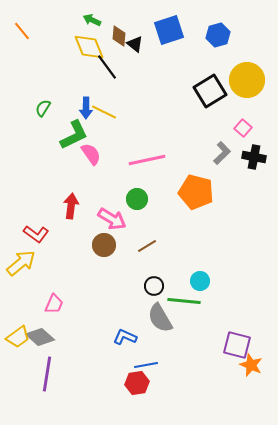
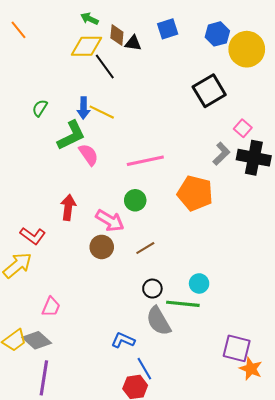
blue square: (169, 30) -> (168, 29), size x0.7
black triangle: (135, 44) -> (133, 43), turned -30
yellow diamond: (89, 47) -> (86, 46), turned -68
yellow circle: (247, 80) -> (247, 49), moved
black cross: (254, 157) -> (254, 158), size x1.4
blue line: (146, 365) -> (144, 369), turned 70

